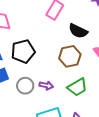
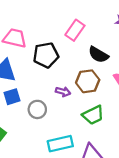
black pentagon: (23, 51) -> (46, 55), moved
purple arrow: (46, 85) -> (63, 92), moved

